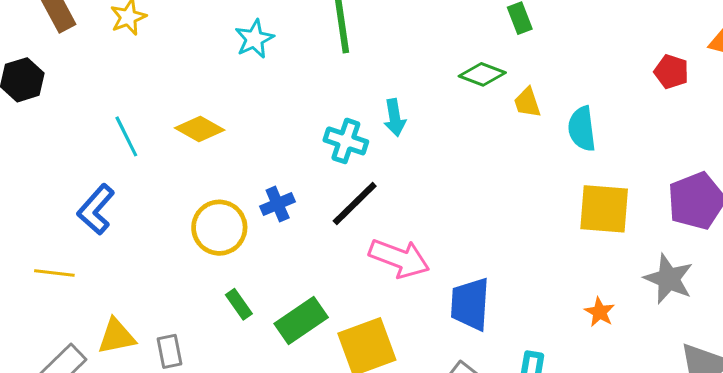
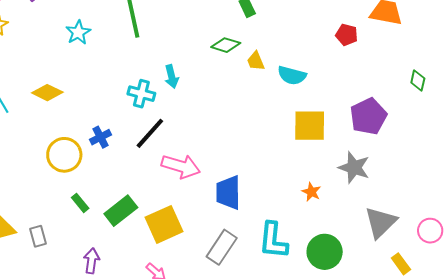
cyan semicircle: (582, 129) -> (292, 75), turned -64

